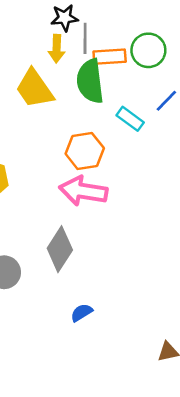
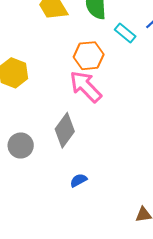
pink arrow: (83, 191) -> (86, 87), turned 33

